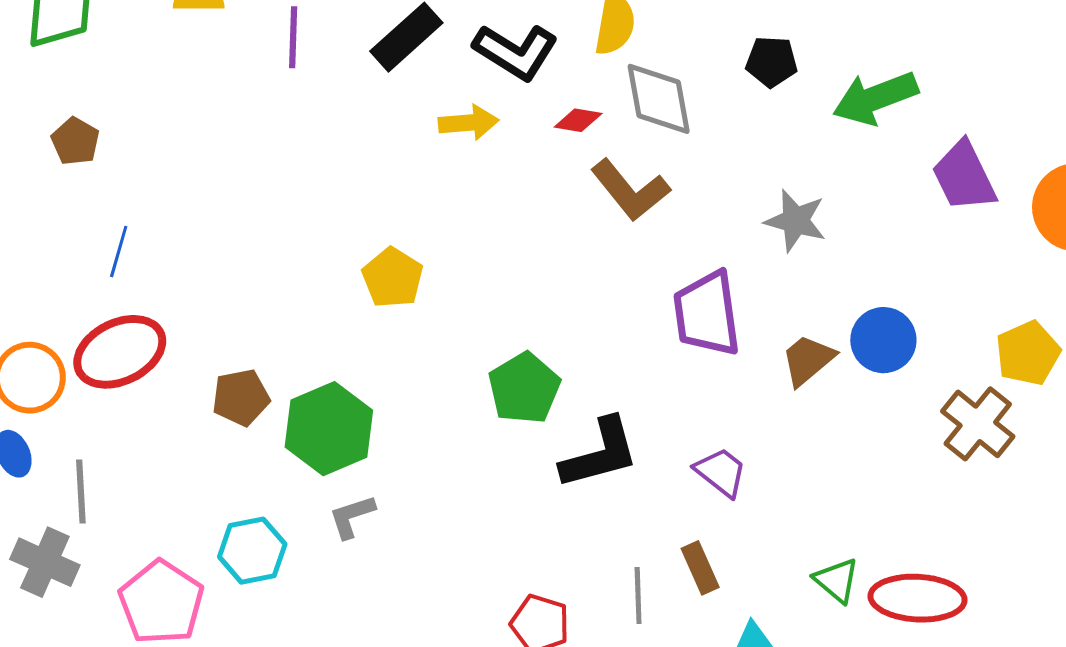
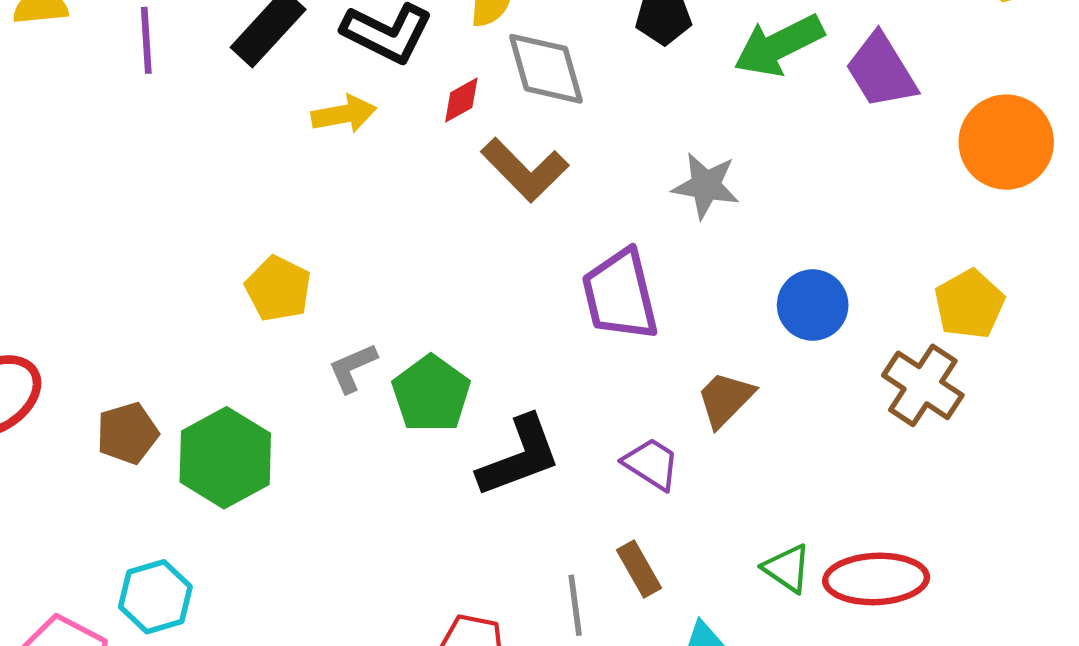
red diamond: (578, 120) -> (461, 100), turned -33
purple trapezoid: (964, 176) -> (881, 71), moved
brown trapezoid: (808, 360) -> (725, 399), moved
gray L-shape: (352, 516) -> (353, 368), moved

